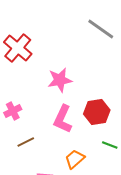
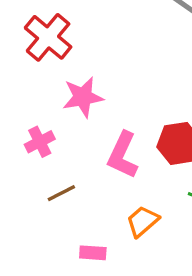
pink star: (60, 80) -> (83, 97), moved

